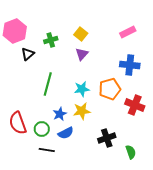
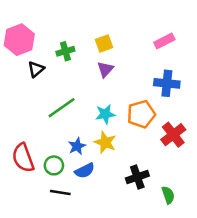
yellow square: (81, 34) -> (104, 44), turned 32
green line: (48, 84) -> (62, 108), turned 40
red cross: (135, 105) -> (173, 135), turned 30
yellow star: (82, 111) -> (105, 142), turned 30

